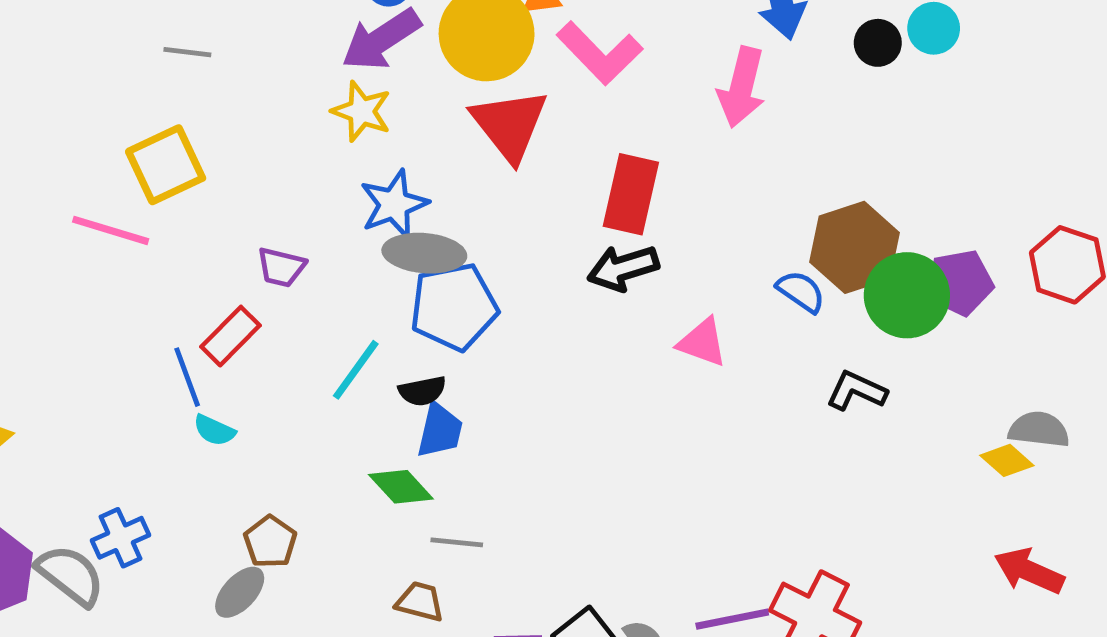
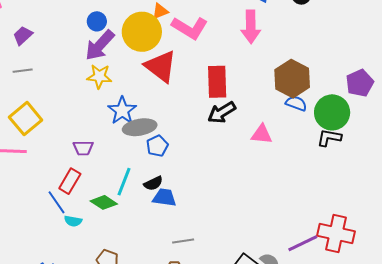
brown hexagon: (855, 247) -> (292, 79), moved
green circle: (907, 295) -> (332, 112), moved
blue pentagon: (454, 307) -> (157, 146), size x0.6
blue trapezoid: (440, 430) -> (164, 197), turned -80
green diamond: (401, 487) -> (104, 202), moved

